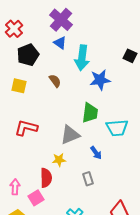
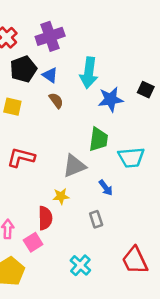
purple cross: (61, 20) -> (50, 36), moved, turned 30
blue triangle: (60, 43) -> (50, 75), moved
black square: (130, 56) -> (146, 90), moved

